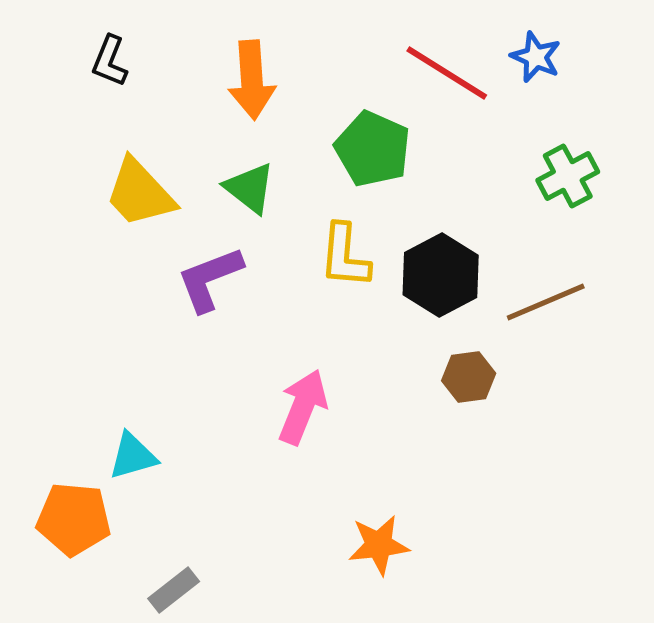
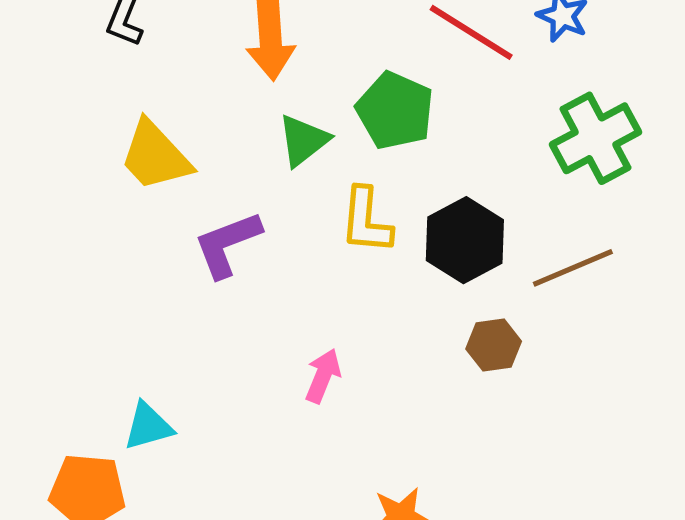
green cross: (568, 176) -> (596, 138), size x1.4
green triangle: (250, 188) -> (303, 140), moved, turned 44
pink arrow: (303, 407) -> (323, 376), size x0.7

